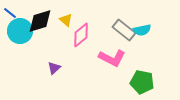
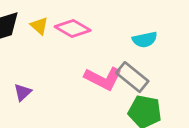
gray rectangle: (124, 30) -> (132, 77), moved
pink diamond: (81, 35) -> (73, 29), moved, turned 70

